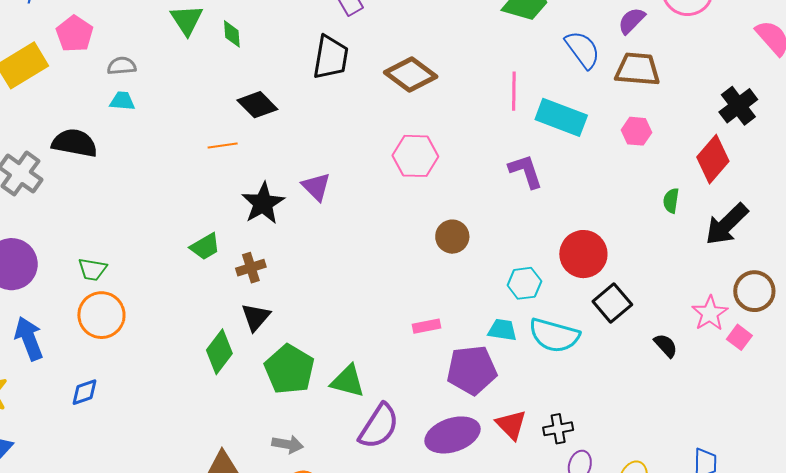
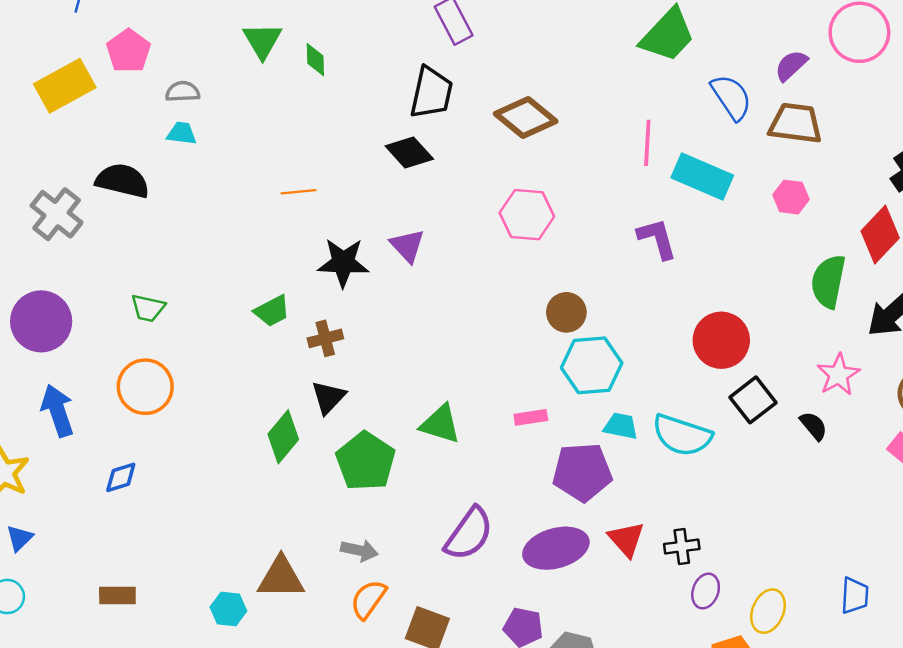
black diamond: (257, 105) -> (409, 153), moved
green semicircle: (671, 201) -> (828, 281), size x1.8
black star: (263, 203) -> (343, 263), turned 30
green trapezoid: (92, 269) -> (148, 308), moved
cyan hexagon: (524, 283) -> (592, 365), moved, size x1.5
pink star: (710, 313) -> (838, 375), moved
black semicircle: (666, 346) -> (814, 426), moved
green triangle: (348, 381) -> (440, 424), moved

